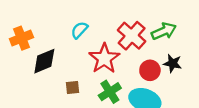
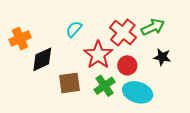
red circle: (150, 70) -> (127, 65), moved
brown square: (73, 88) -> (69, 83), size x1.6

